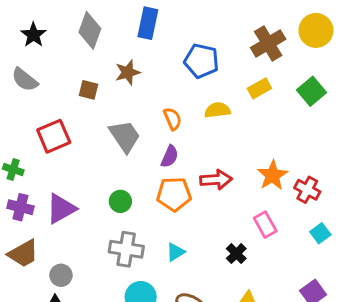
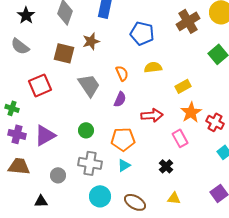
yellow rectangle: (259, 88) -> (183, 86), moved
brown square: (88, 90) -> (64, 53), size x1.5
orange pentagon: (174, 194) -> (123, 139), moved
pink rectangle: (265, 225) -> (180, 138), moved
brown trapezoid: (23, 254) -> (19, 166), turned -145
gray circle: (61, 275) -> (58, 175), moved

